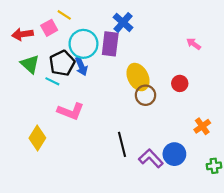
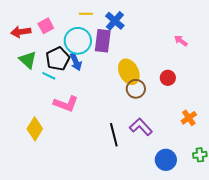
yellow line: (64, 15) -> (86, 14), moved, turned -32
blue circle: (174, 154) -> (166, 160), moved
purple L-shape: (151, 158) -> (141, 127), moved

